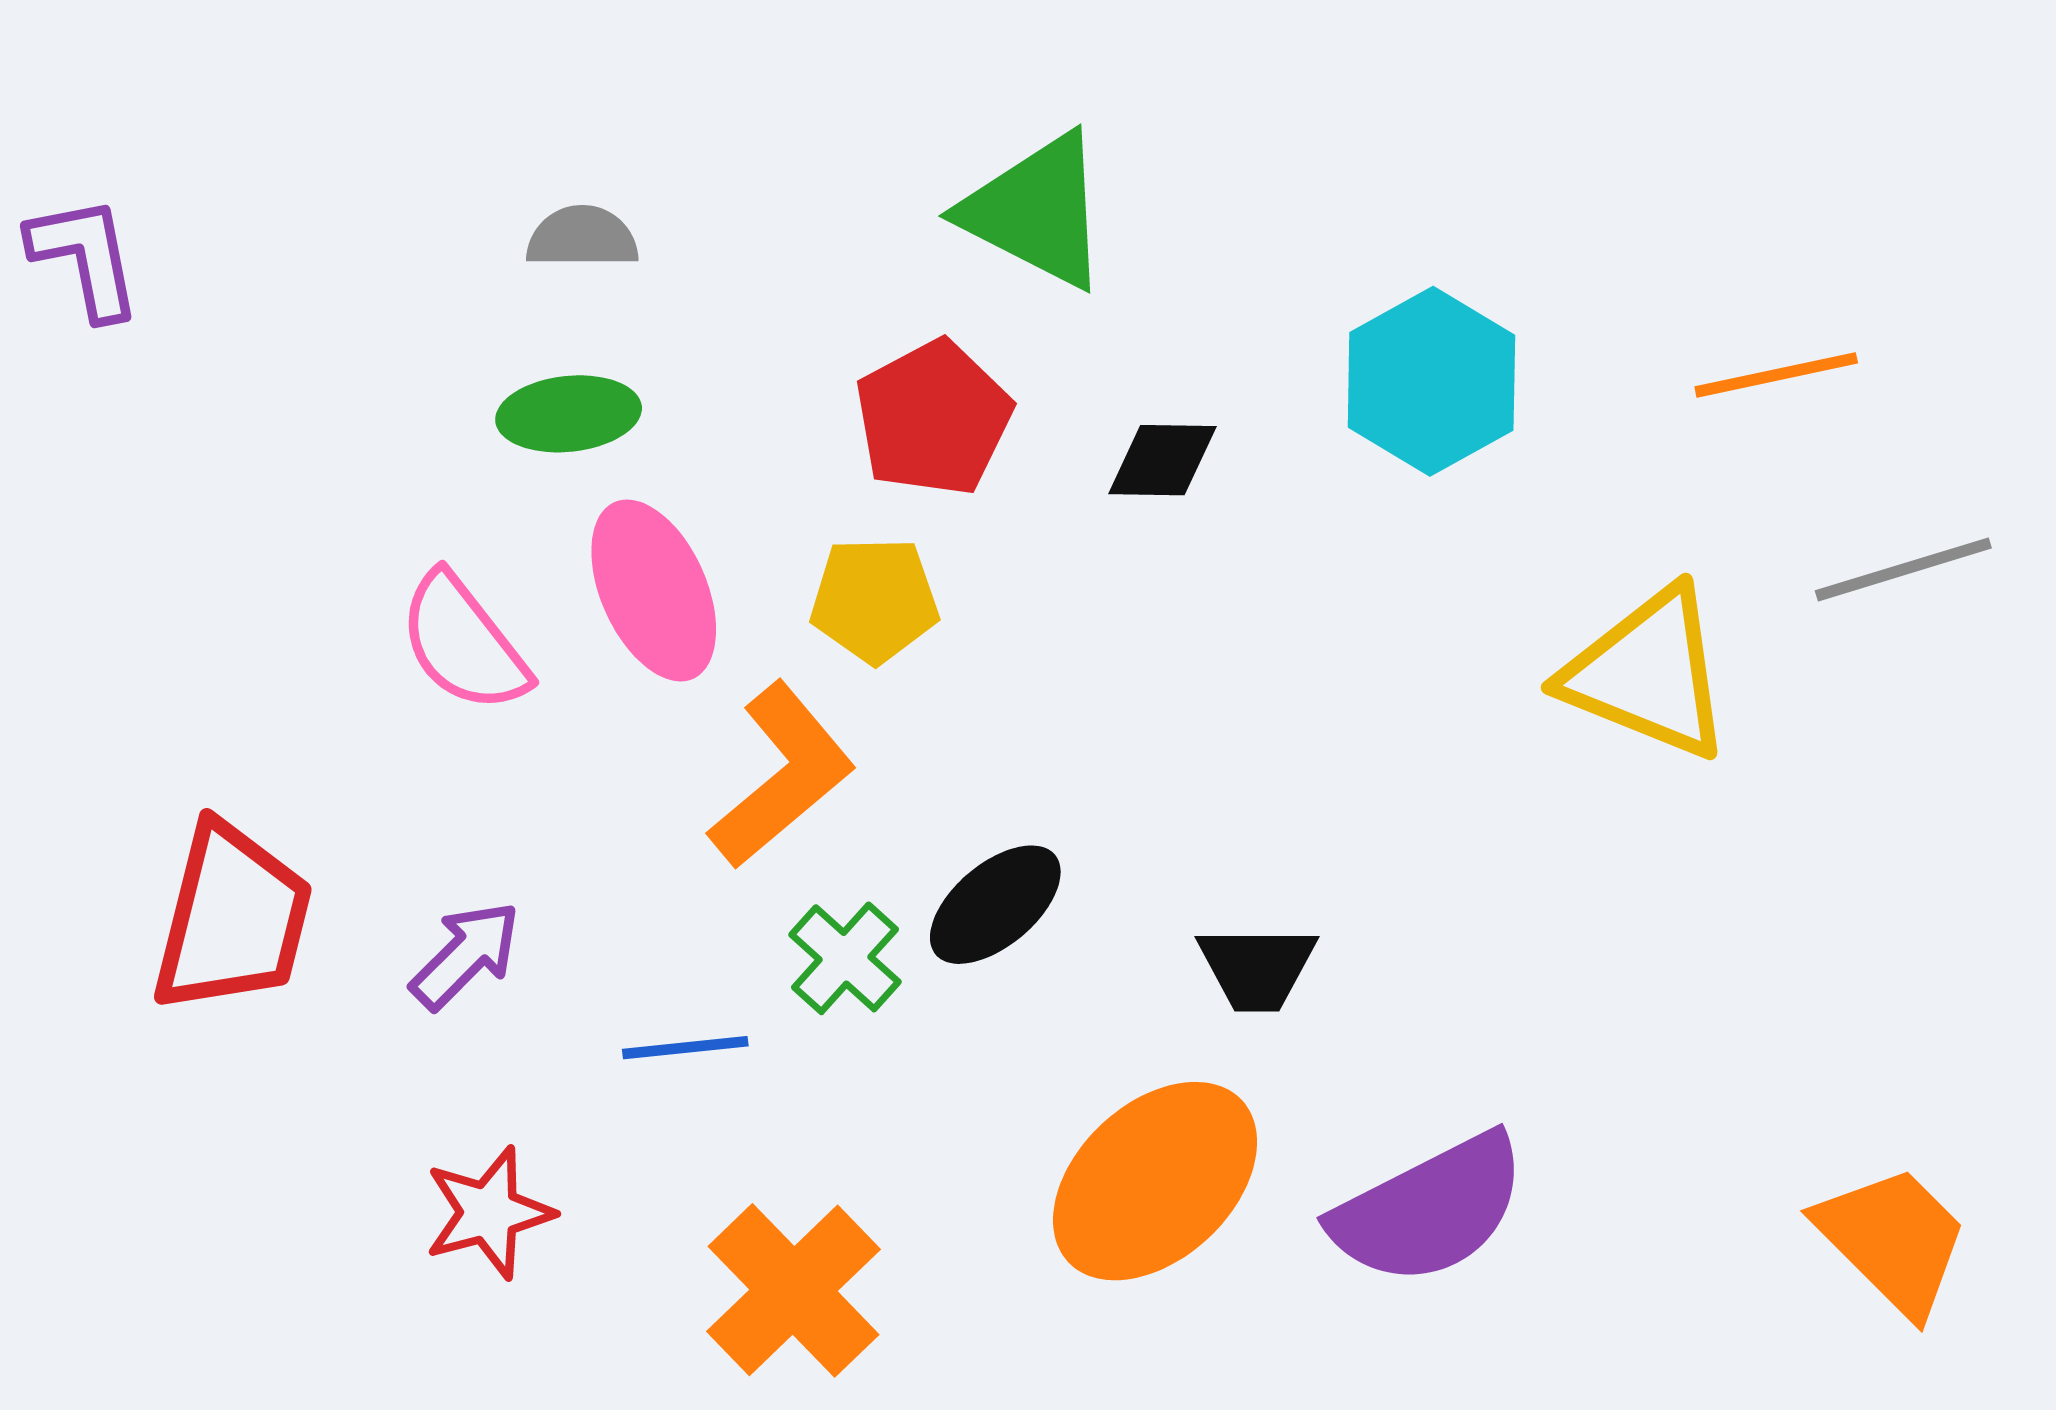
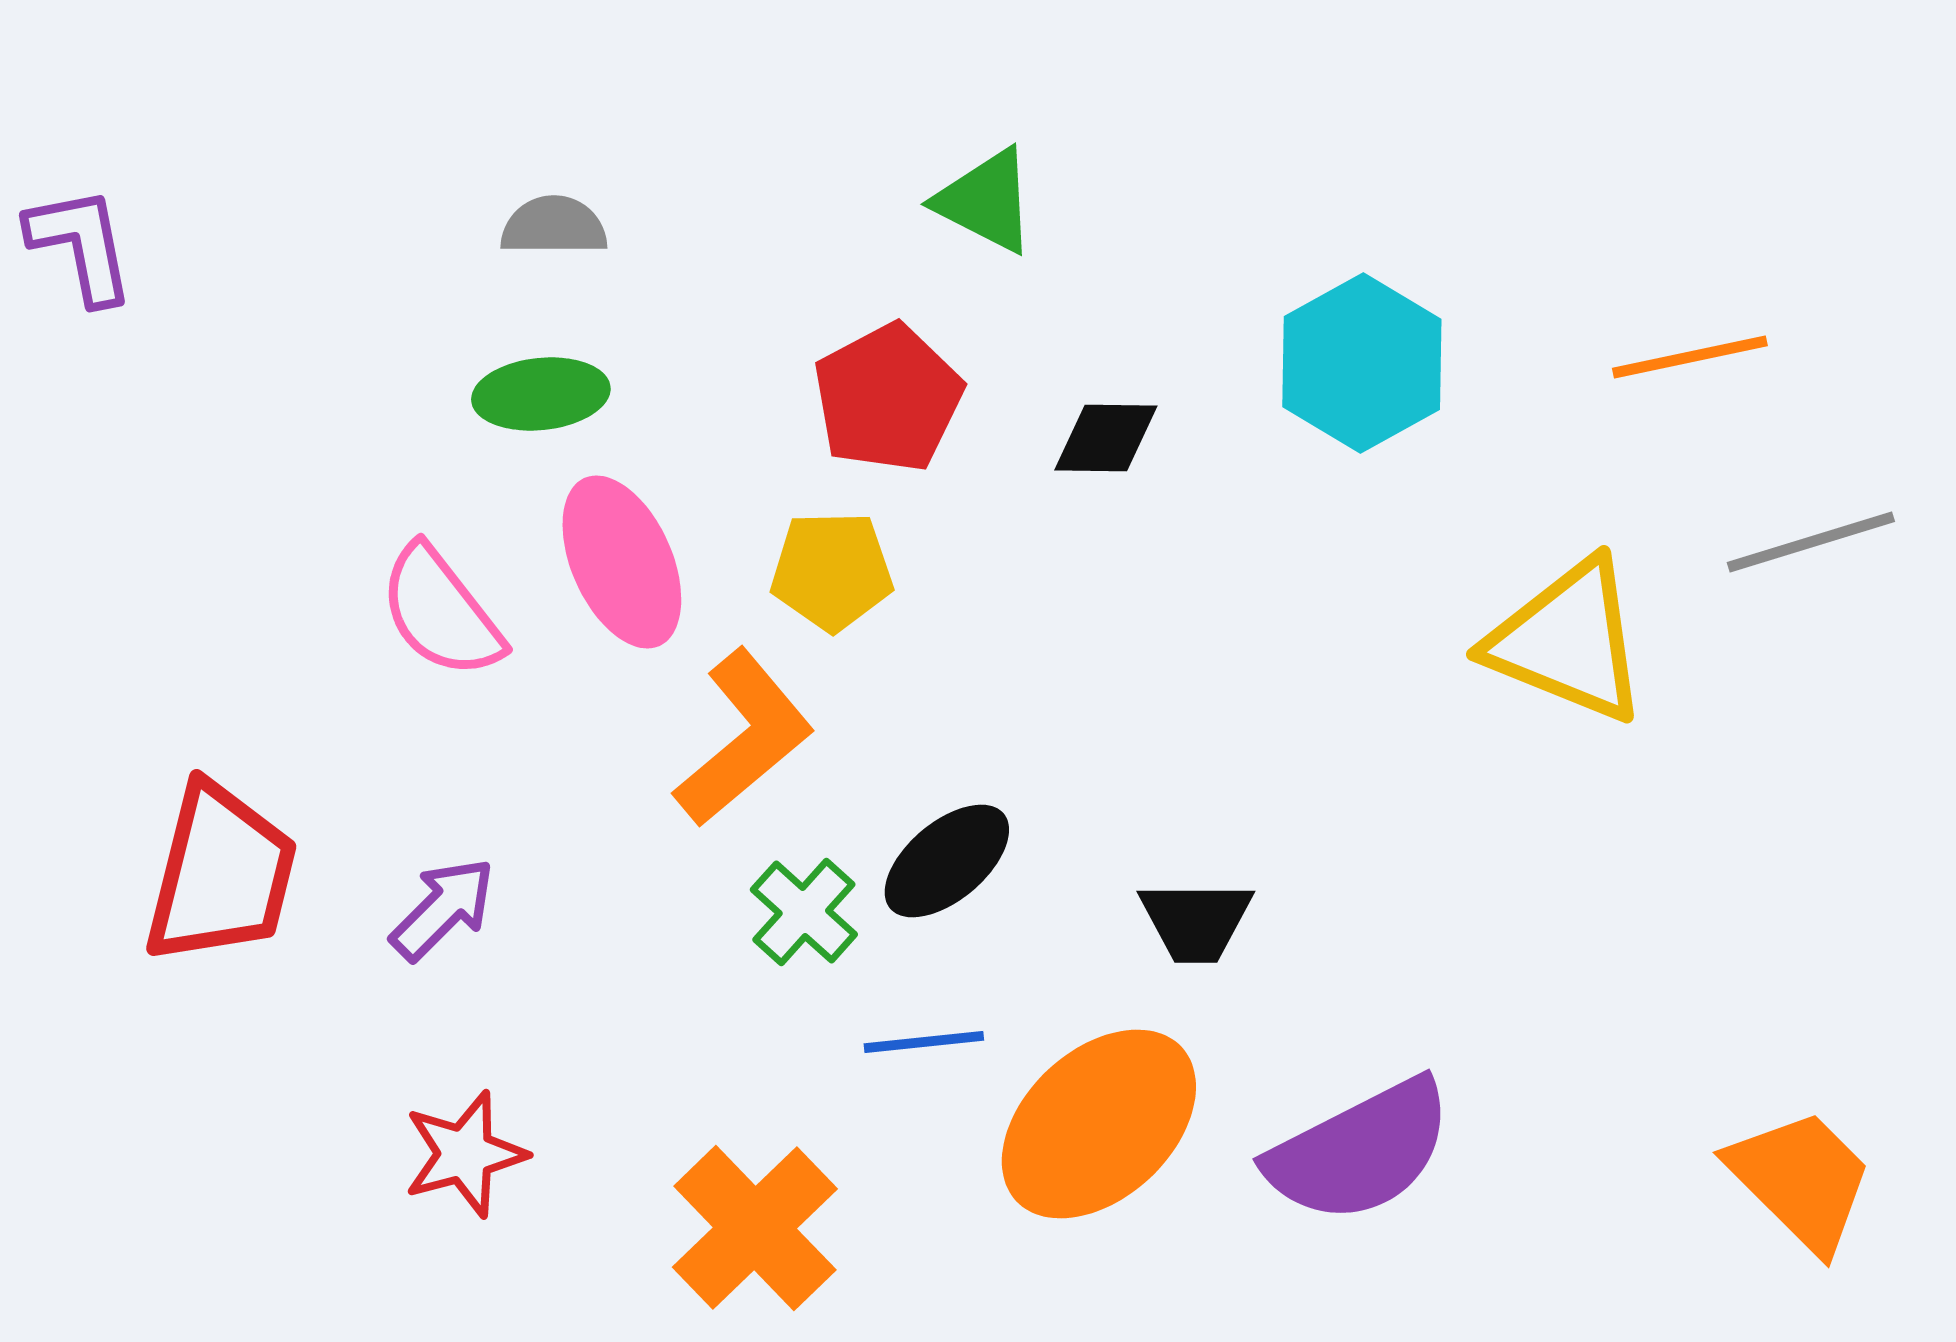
green triangle: (1036, 211) -> (986, 201), size x0.7
blue line: (685, 1048) -> (924, 1042), moved

